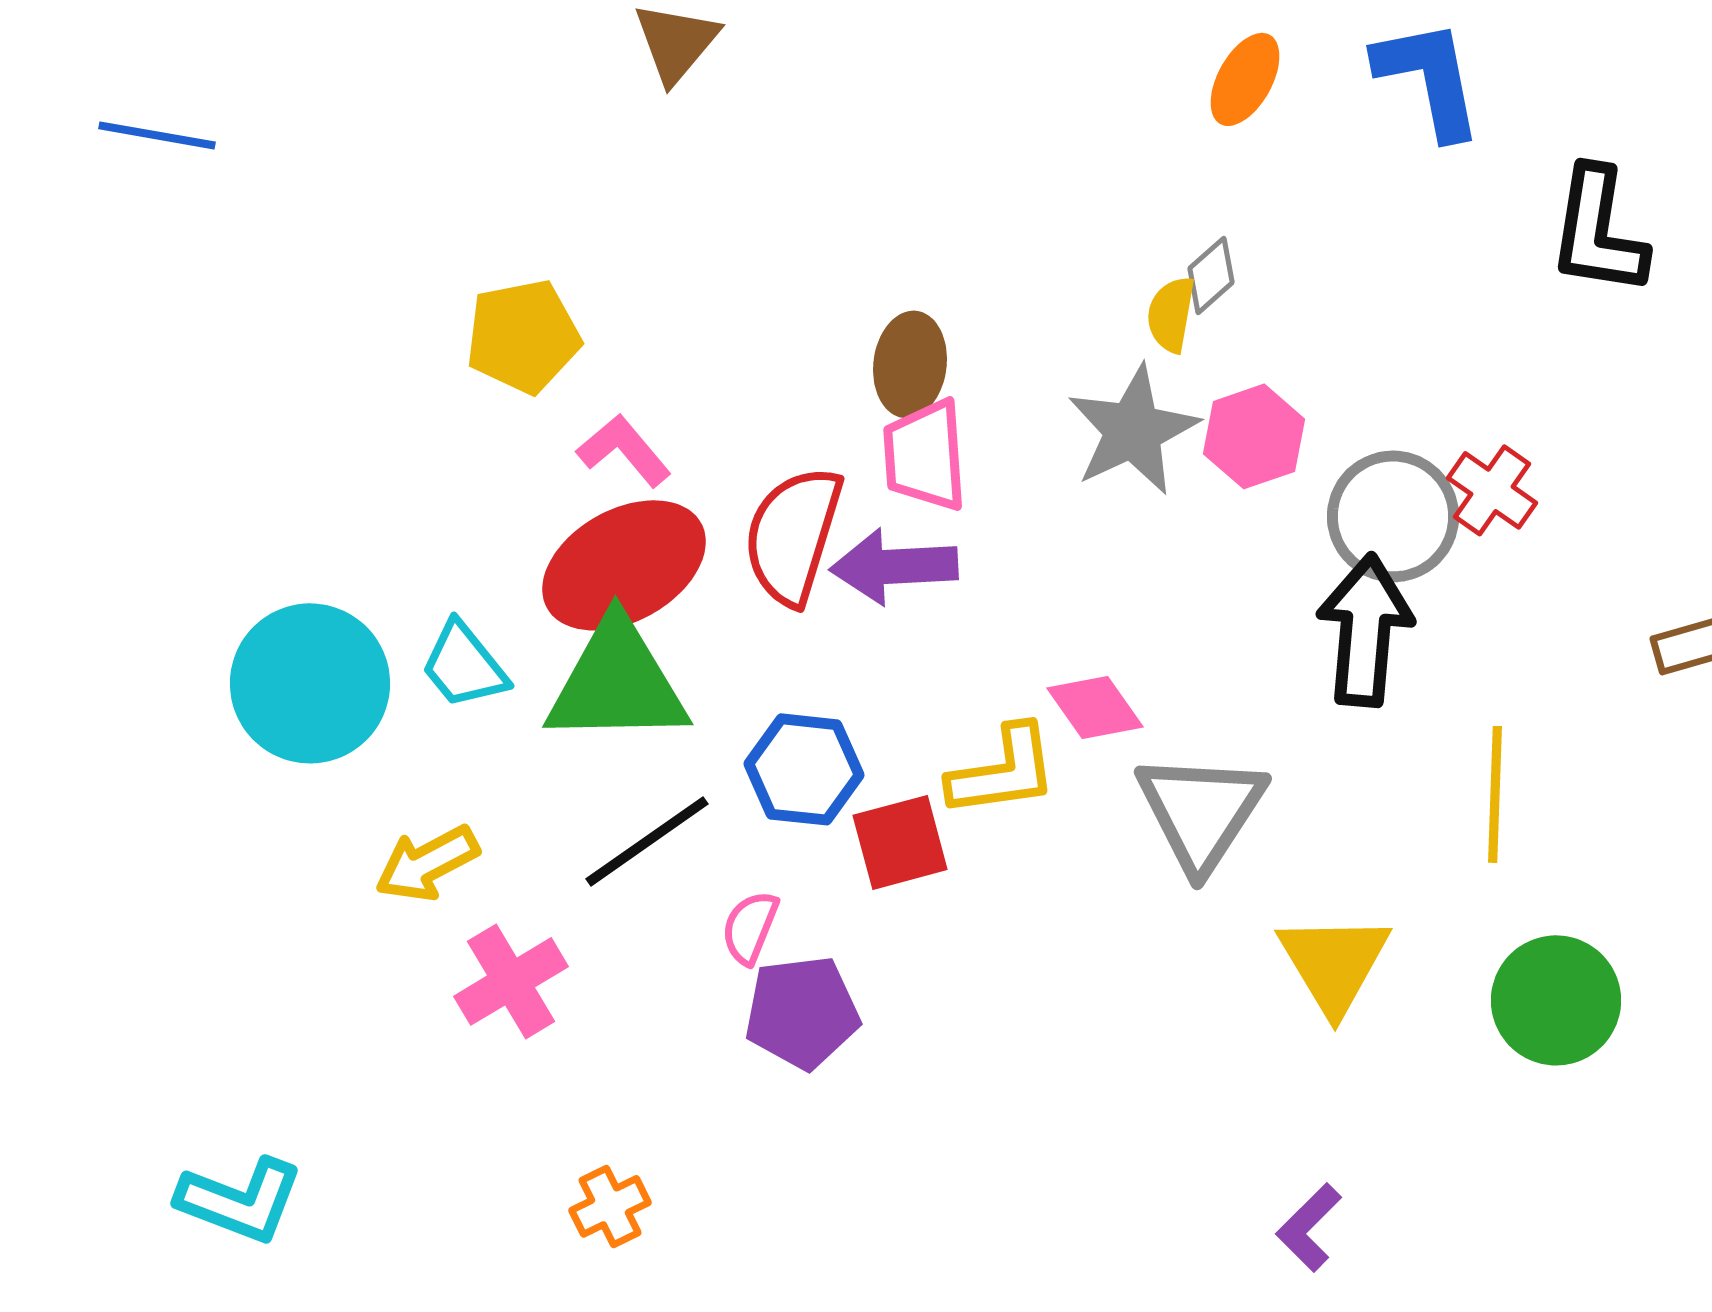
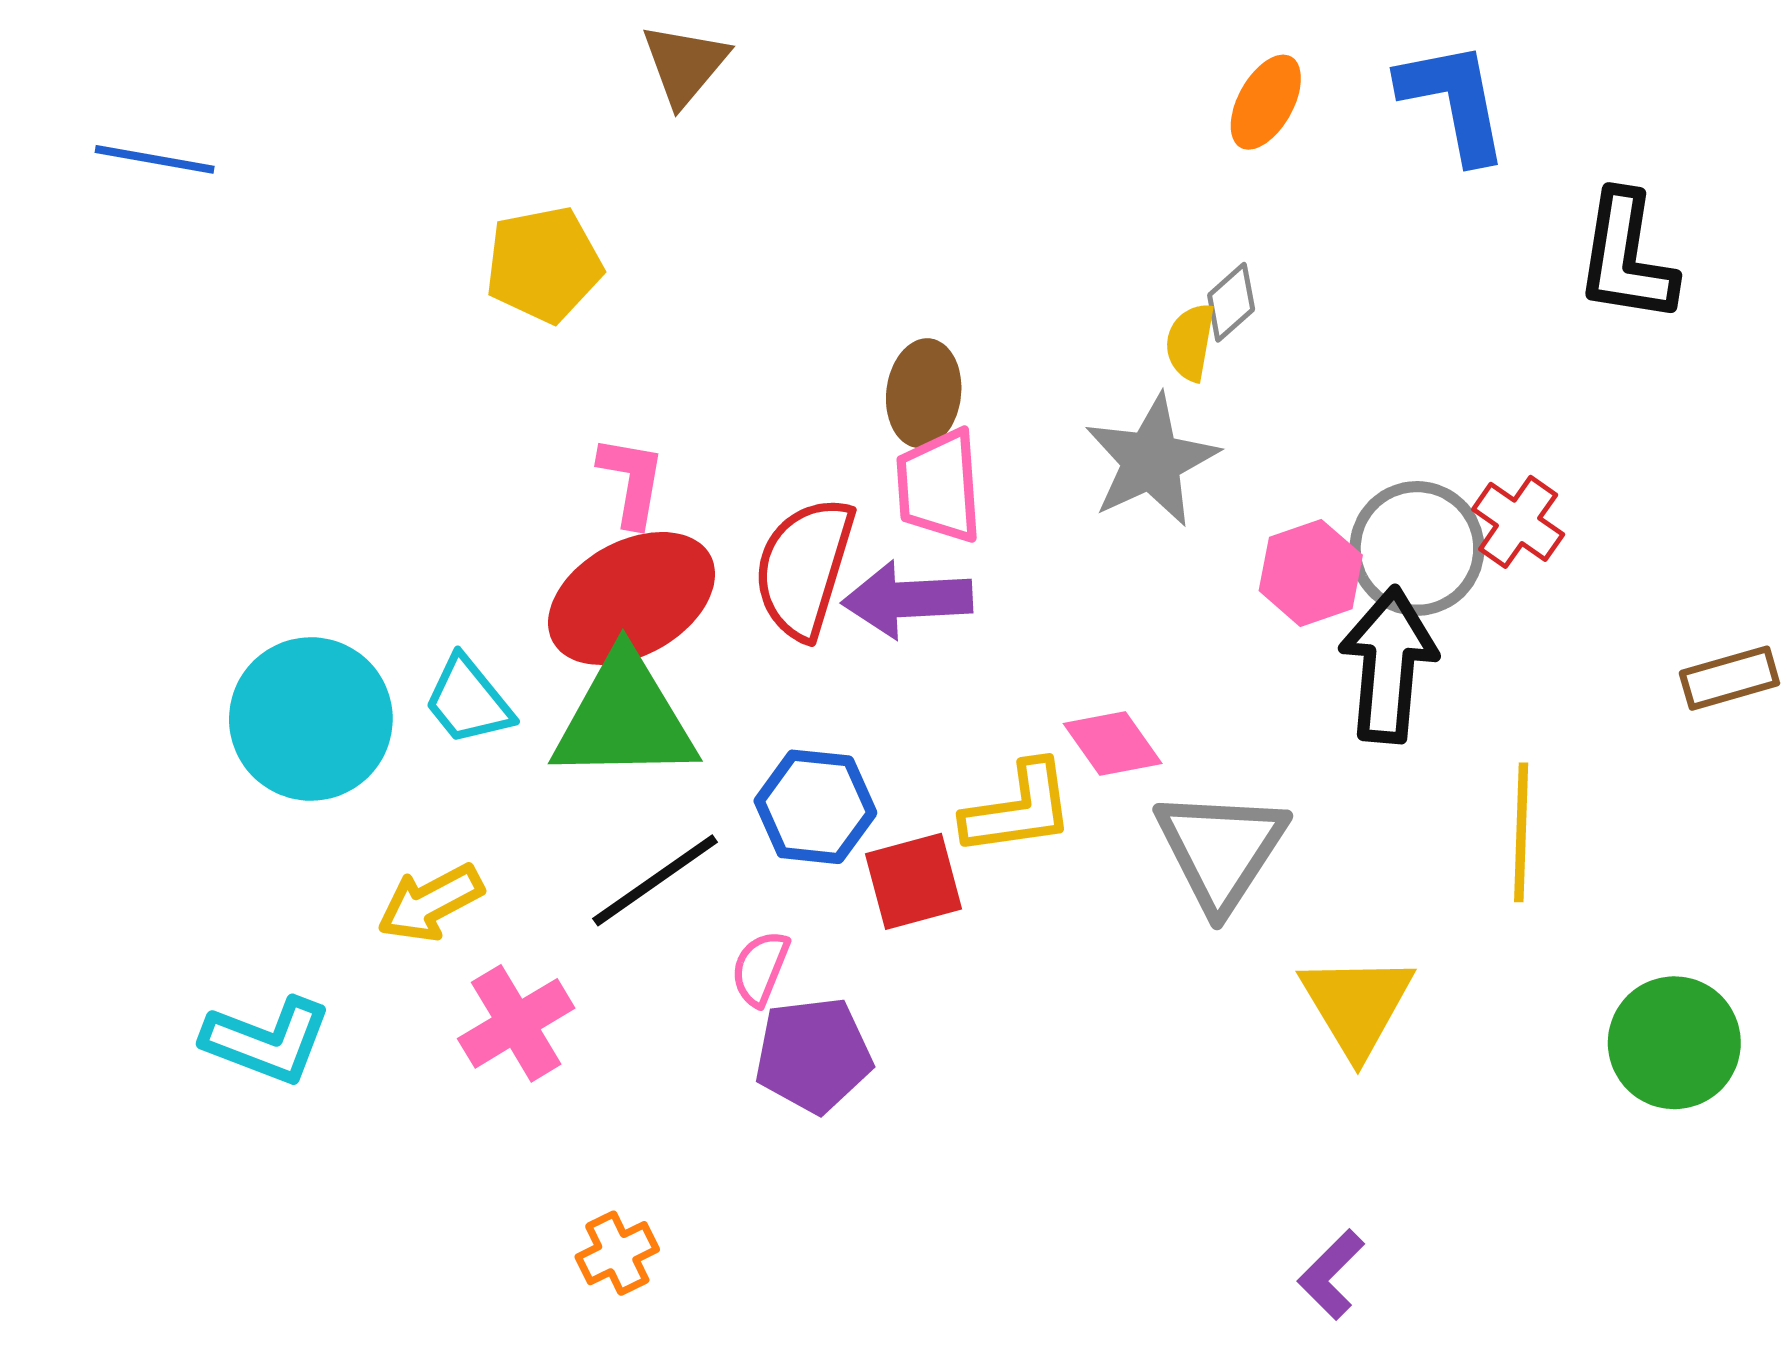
yellow pentagon: (523, 336) -> (544, 265), moved
pink hexagon: (1254, 436) -> (1311, 573), moved
pink L-shape: (624, 450) -> (632, 481), turned 50
green circle: (1556, 1000) -> (1674, 1043), moved
cyan L-shape: (240, 1200) -> (267, 1041), moved

